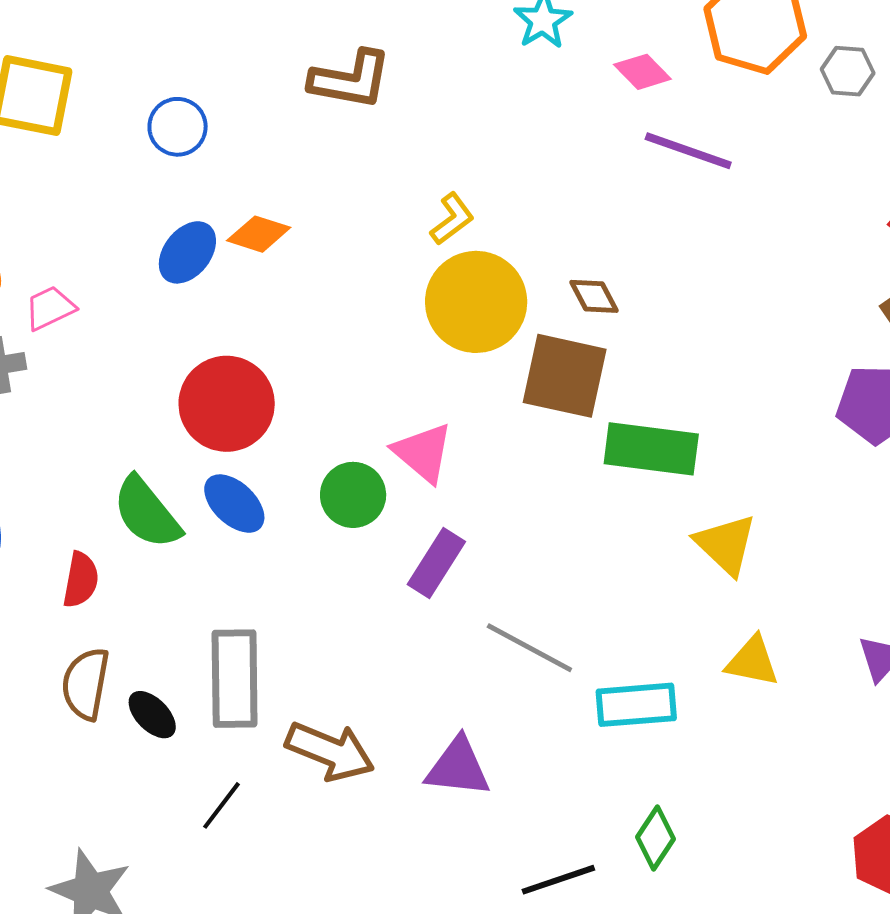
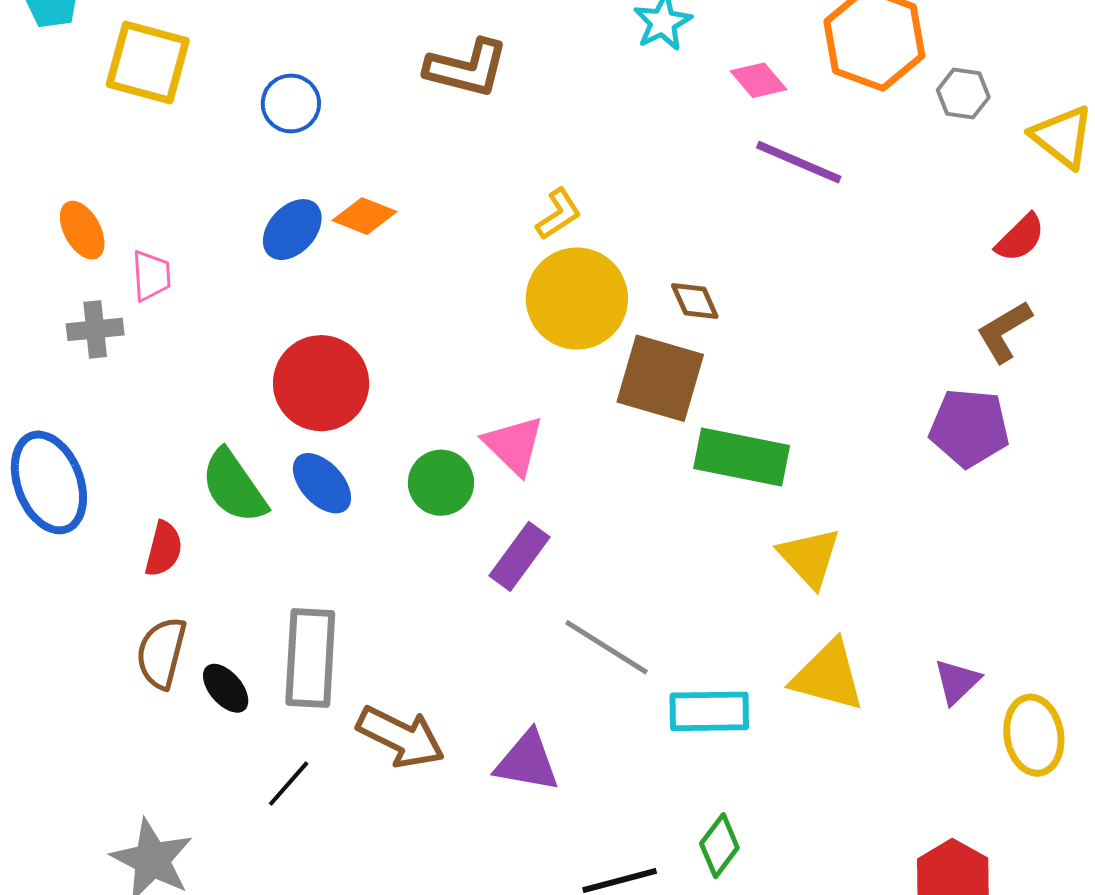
pink trapezoid: (50, 308) -> (151, 276), turned 108
yellow triangle: (752, 661) -> (828, 676), size x1.4

